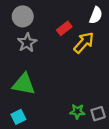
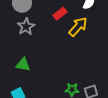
green triangle: (24, 84) -> (23, 65), size x0.7

